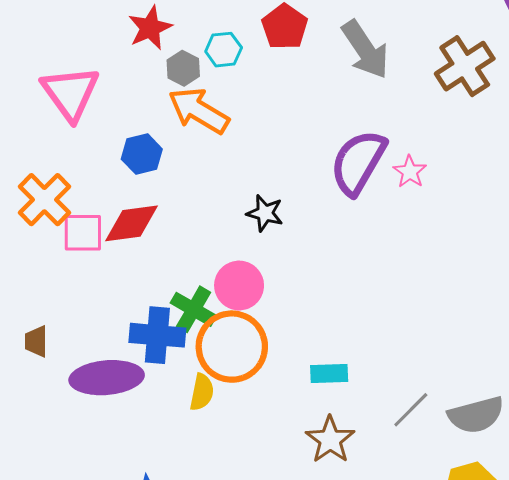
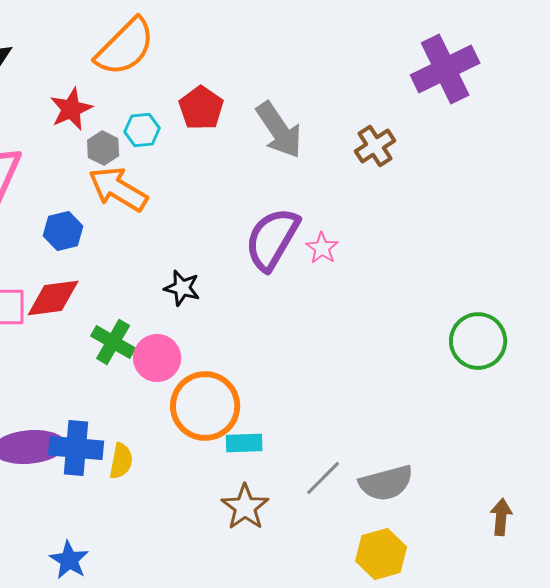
brown cross: (465, 66) -> (375, 146), size x0.7
green cross: (194, 309) -> (113, 342), moved
blue cross: (157, 335) -> (76, 448), moved
orange circle: (232, 347) -> (205, 406), moved

